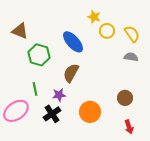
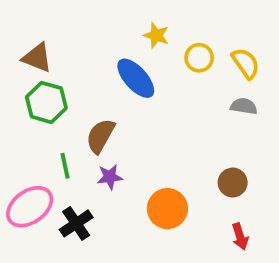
yellow star: (94, 17) -> (156, 35), moved
green hexagon: (39, 55) -> (46, 102), moved
brown semicircle: (71, 73) -> (100, 136), moved
black cross: (52, 114) -> (76, 223), moved

